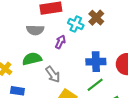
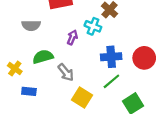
cyan cross: (76, 24) -> (93, 26), moved
gray semicircle: (35, 30) -> (31, 25), moved

